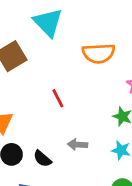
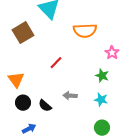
red line: (58, 98) -> (56, 63), turned 72

